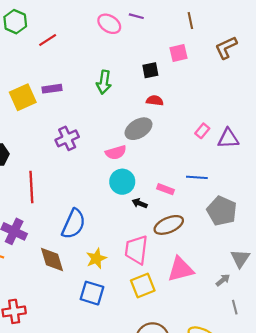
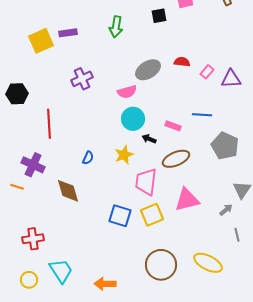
red semicircle: (155, 101) -> (182, 62), moved
blue semicircle: (74, 224) -> (88, 158), size x0.5
yellow star: (96, 258) -> (124, 155), moved
blue square: (92, 293) -> (120, 216), moved

